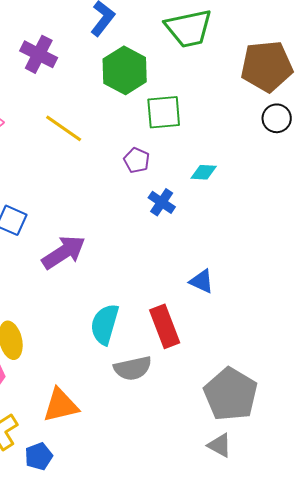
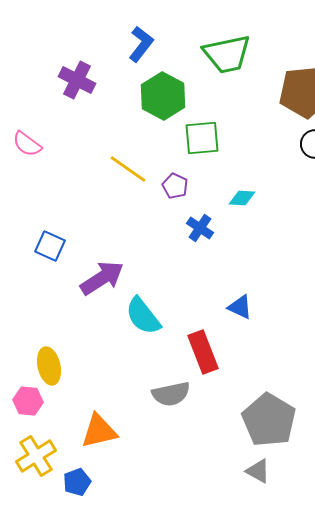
yellow line: (64, 128) -> (128, 169), moved
cyan semicircle: (105, 324) -> (143, 316), moved, turned -54

